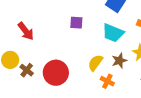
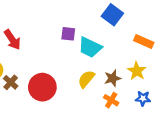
cyan trapezoid: (113, 33) -> (90, 47), moved
orange cross: (107, 81) -> (111, 100), moved

